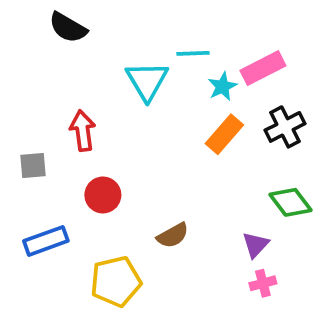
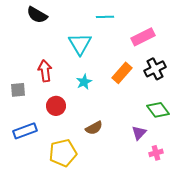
cyan line: (193, 53) -> (105, 17), moved
cyan star: (222, 86) -> (84, 82), moved
pink cross: (263, 283) -> (156, 153), moved

